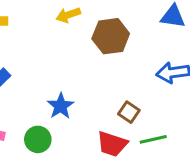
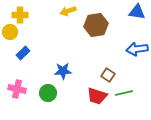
blue star: (61, 106) -> (63, 71), turned 30

